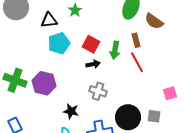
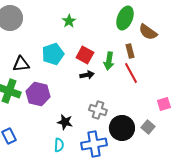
black triangle: (49, 20) -> (21, 64), moved
gray cross: (98, 91) -> (98, 110), moved
gray square: (154, 116) -> (148, 127), turned 32

